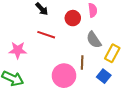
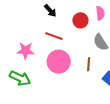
pink circle: (64, 76) -> (59, 62), moved

